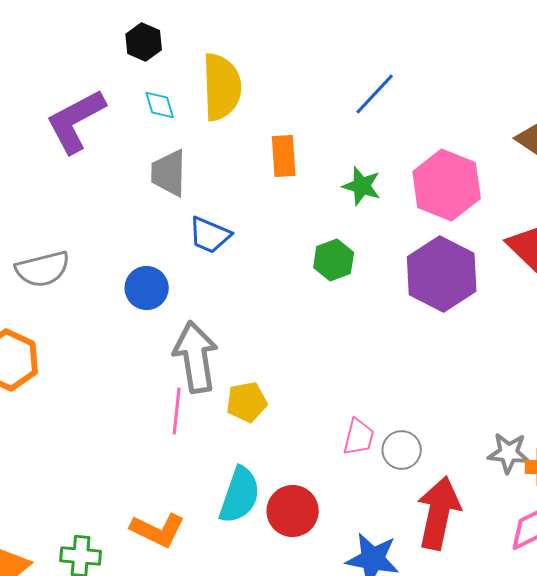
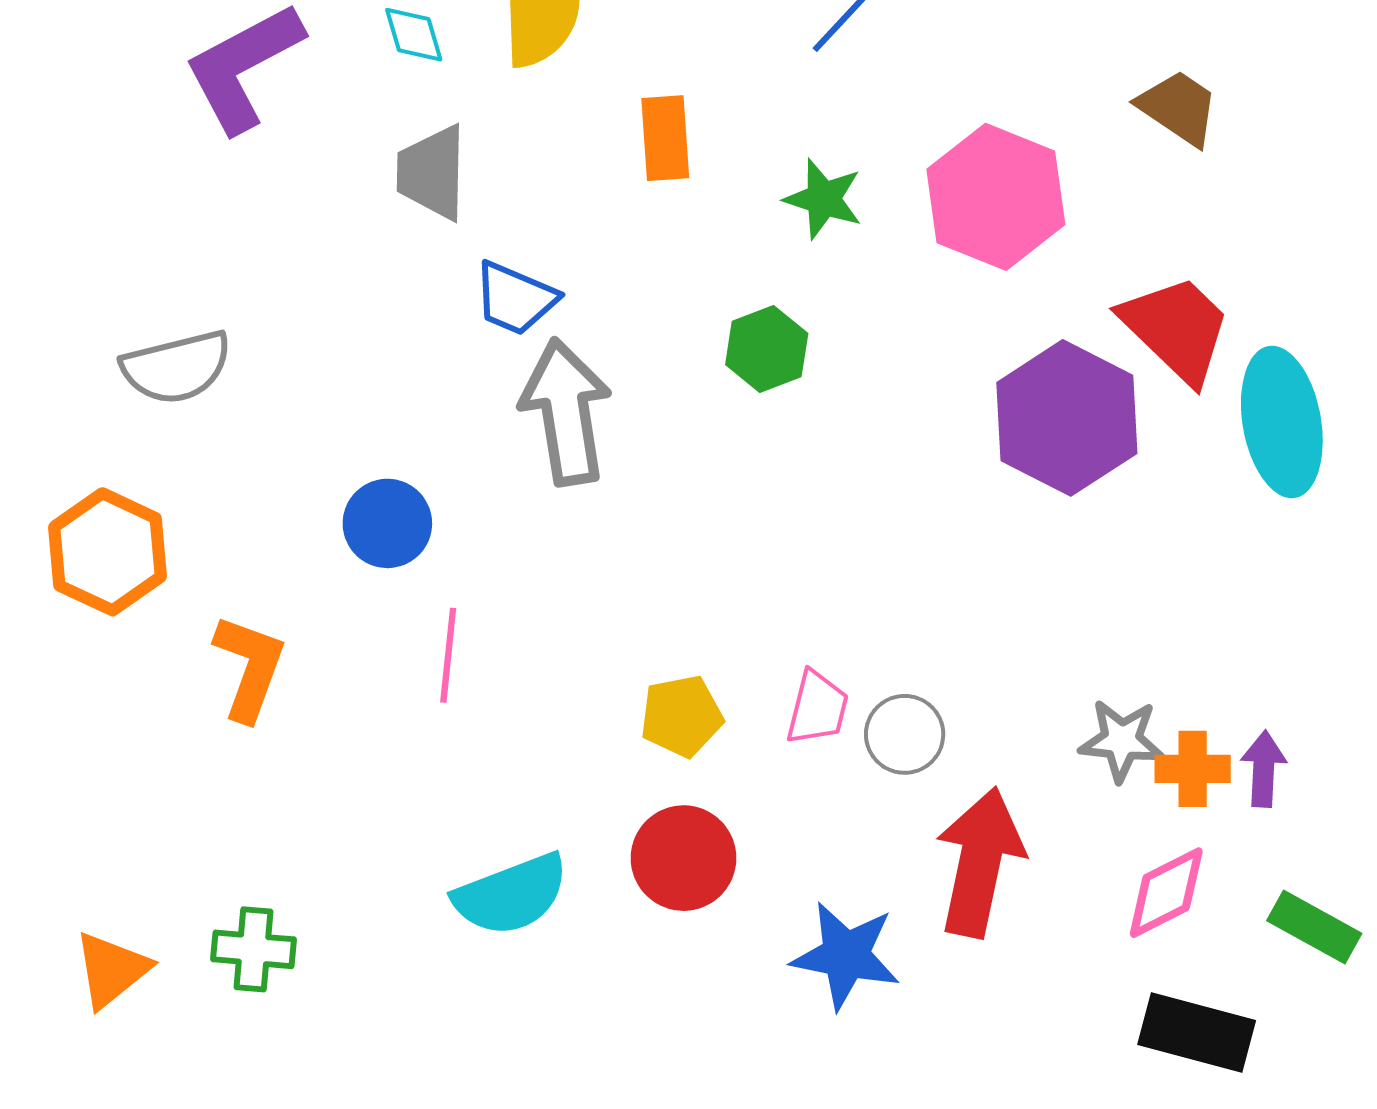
purple hexagon: (442, 274) -> (1067, 418), moved
blue circle: (147, 288) -> (387, 523), moved
gray arrow: (196, 357) -> (566, 412), moved
yellow pentagon: (247, 402) -> (681, 716), moved
cyan semicircle: (240, 495) -> (511, 895), moved, turned 50
orange L-shape: (158, 530) -> (249, 667), moved, turned -96

